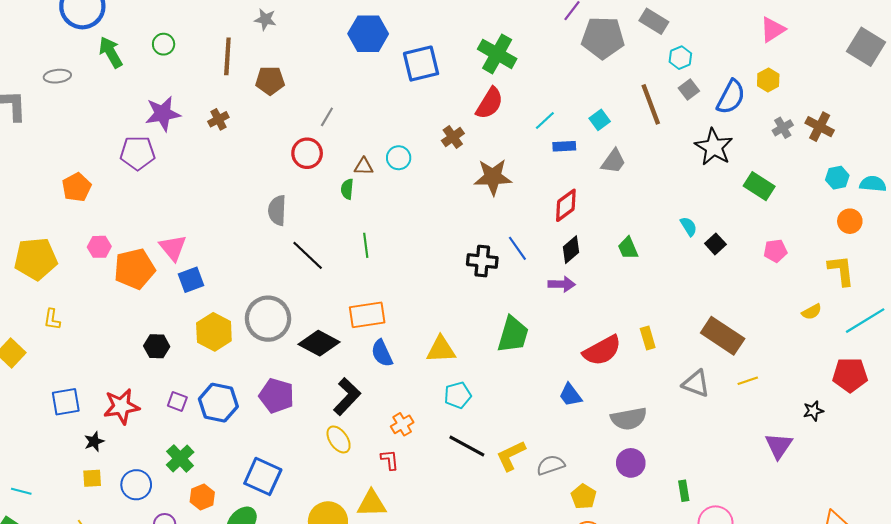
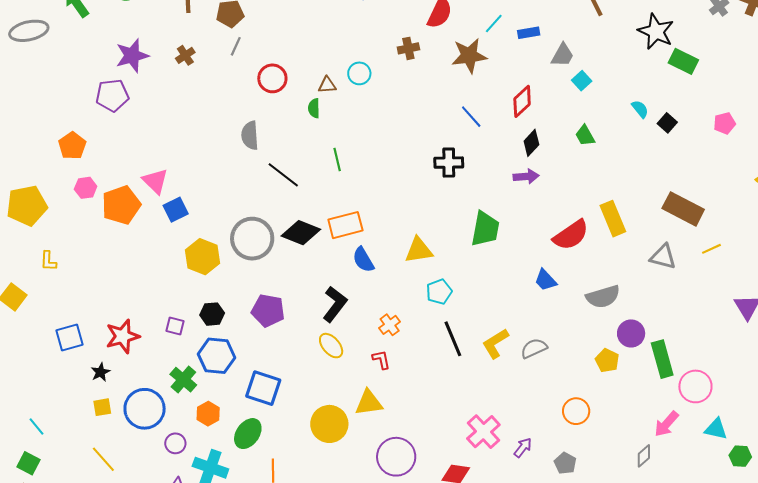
gray ellipse: (57, 76) -> (29, 31), size x1.5
gray line: (327, 117) -> (236, 46), moved
cyan square: (600, 120) -> (582, 81), moved
brown cross: (453, 137) -> (408, 48), turned 30
blue rectangle: (564, 146) -> (529, 33), moved
brown star: (493, 177) -> (469, 56), moved
green rectangle: (759, 186) -> (683, 61), moved
orange pentagon: (77, 187) -> (72, 146), moved
blue line: (517, 248) -> (471, 117), moved
yellow rectangle: (648, 338) -> (613, 219), size x1.6
black diamond: (319, 343) -> (301, 233), moved
black hexagon: (157, 346) -> (212, 314), moved
blue hexagon: (218, 403) -> (216, 356), moved
black line: (467, 446) -> (453, 339), turned 45
purple circle: (631, 463) -> (631, 333), moved
blue circle: (136, 485) -> (145, 409), size x1.4
cyan line: (21, 491) -> (37, 426), turned 42
green rectangle: (684, 491) -> (662, 359), size x1.8
yellow pentagon: (584, 496) -> (607, 360), moved

